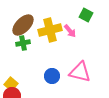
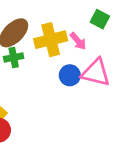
pink triangle: (80, 72) -> (96, 73), moved
blue circle: (52, 76) -> (70, 75), moved

